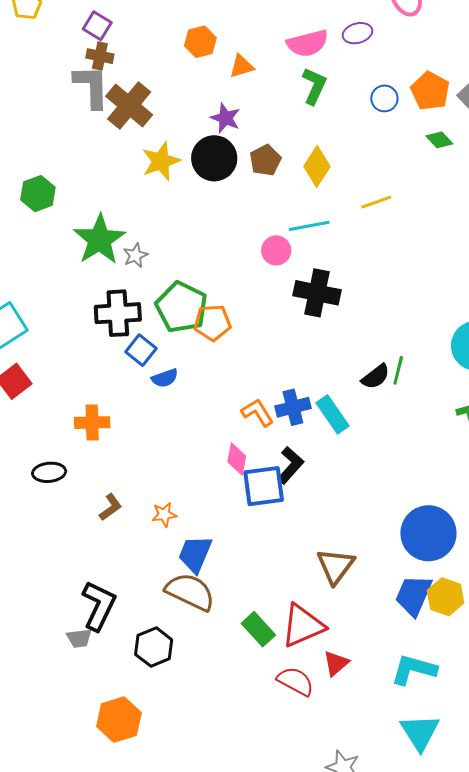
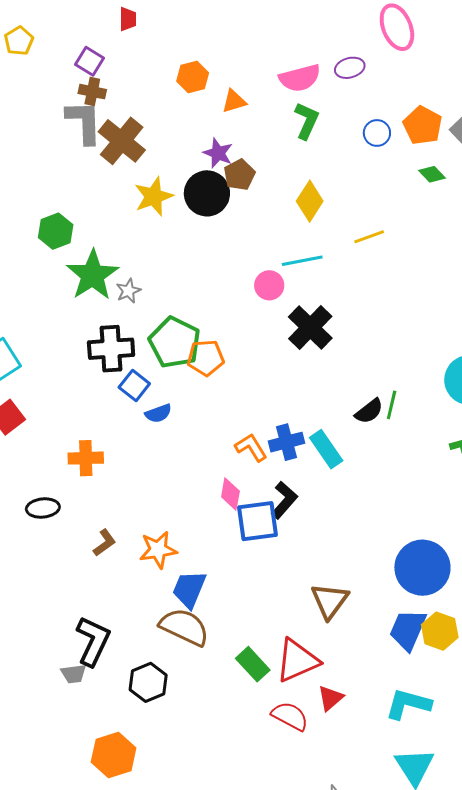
brown pentagon: (265, 160) -> (239, 175), moved
green hexagon: (38, 194) -> (56, 231), moved
black cross: (317, 293) -> (310, 328), turned 33
orange star: (164, 514) -> (158, 550), size x1.5

